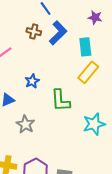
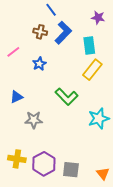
blue star: (32, 81) -> (39, 64), moved
green L-shape: (60, 100) -> (67, 97), turned -40
gray star: (25, 124) -> (34, 120), turned -30

